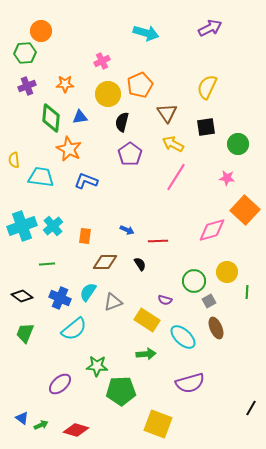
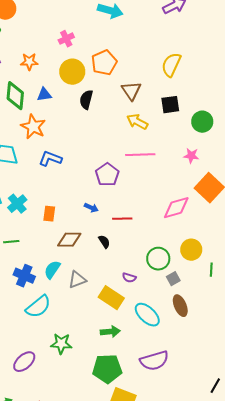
purple pentagon: (130, 154) -> (107, 175), moved
pink line: (176, 177) -> (140, 155), turned 56
green pentagon: (121, 391) -> (107, 369), moved

